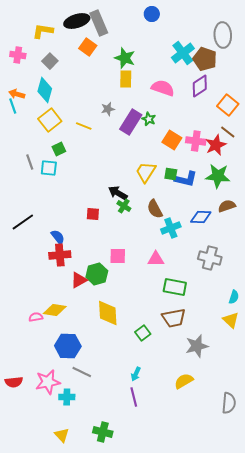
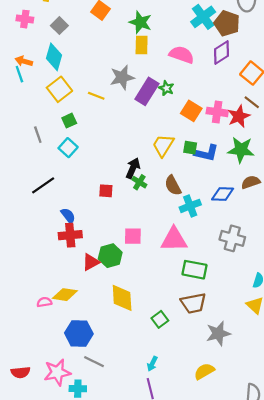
gray star: (108, 109) -> (122, 77), size x1.6
cyan square: (49, 168) -> (68, 148), moved, turned 36
black arrow: (118, 193) -> (133, 168), turned 84
black line: (23, 222) -> (43, 185), moved
pink triangle: (156, 259) -> (174, 239), size x1.5

